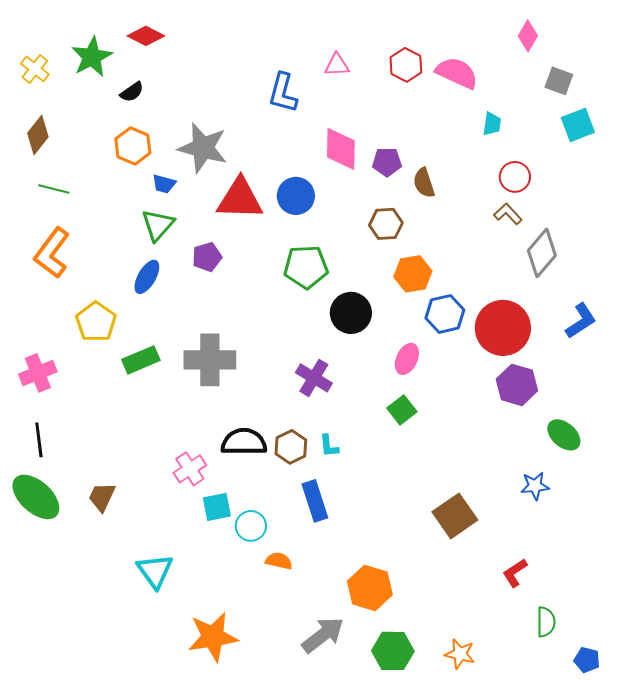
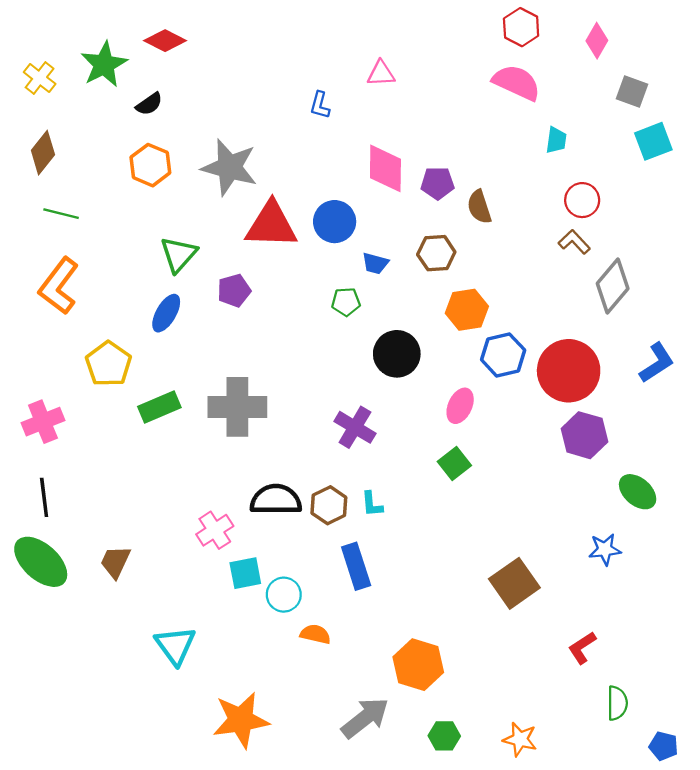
red hexagon: (406, 65) -> (521, 27), moved
blue L-shape: (283, 93) -> (320, 105), size x0.6
blue trapezoid: (164, 184) -> (375, 263), moved
green pentagon: (306, 267) -> (346, 302), size x0.6
green hexagon: (393, 651) -> (444, 736), size x0.7

